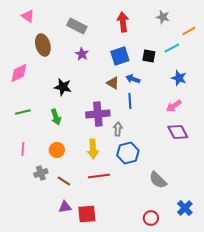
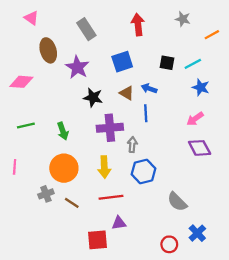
gray rectangle: (77, 26) -> (86, 29), turned 30
cyan line: (172, 48) -> (193, 64), moved
purple star: (82, 54) -> (77, 67), moved, size x1.5
blue square: (120, 56) -> (122, 62), moved
pink diamond: (19, 73) -> (21, 82), turned 30
black star: (63, 87) -> (93, 97), moved
pink line: (23, 149) -> (15, 167), moved
orange circle: (57, 150) -> (64, 168), size x1.6
purple triangle: (65, 207) -> (119, 223), moved
blue cross: (185, 208) -> (197, 233), moved

